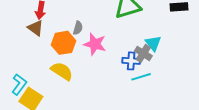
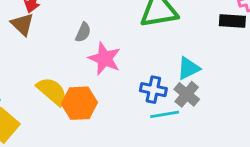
orange hexagon: (63, 43) -> (79, 103), moved
cyan triangle: (153, 43) -> (188, 68), turned 36
gray cross: (143, 53) -> (187, 94), moved

